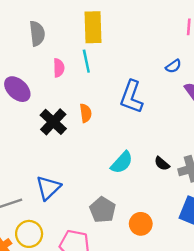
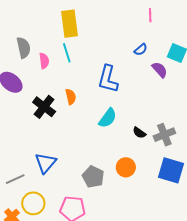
gray semicircle: (37, 33) -> (23, 48), moved
cyan semicircle: (122, 162) -> (108, 118), moved
orange circle: (141, 224) -> (126, 167), moved

